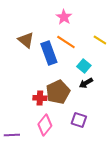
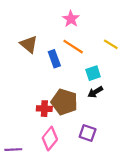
blue rectangle: (49, 53) -> (54, 59), size x0.7
cyan square: (84, 66) -> (93, 73), turned 32
brown pentagon: (58, 92) -> (64, 102), turned -30

